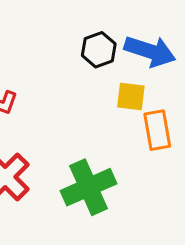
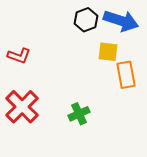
green cross: (89, 187) -> (79, 114), size x0.6

